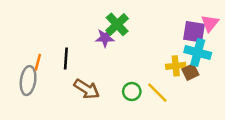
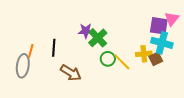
green cross: (117, 24) -> (98, 38), moved
green circle: (132, 92) -> (108, 59), moved
yellow line: (157, 93) -> (122, 62), moved

